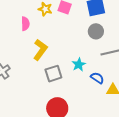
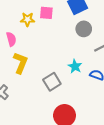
yellow L-shape: (40, 50) -> (20, 63), moved

